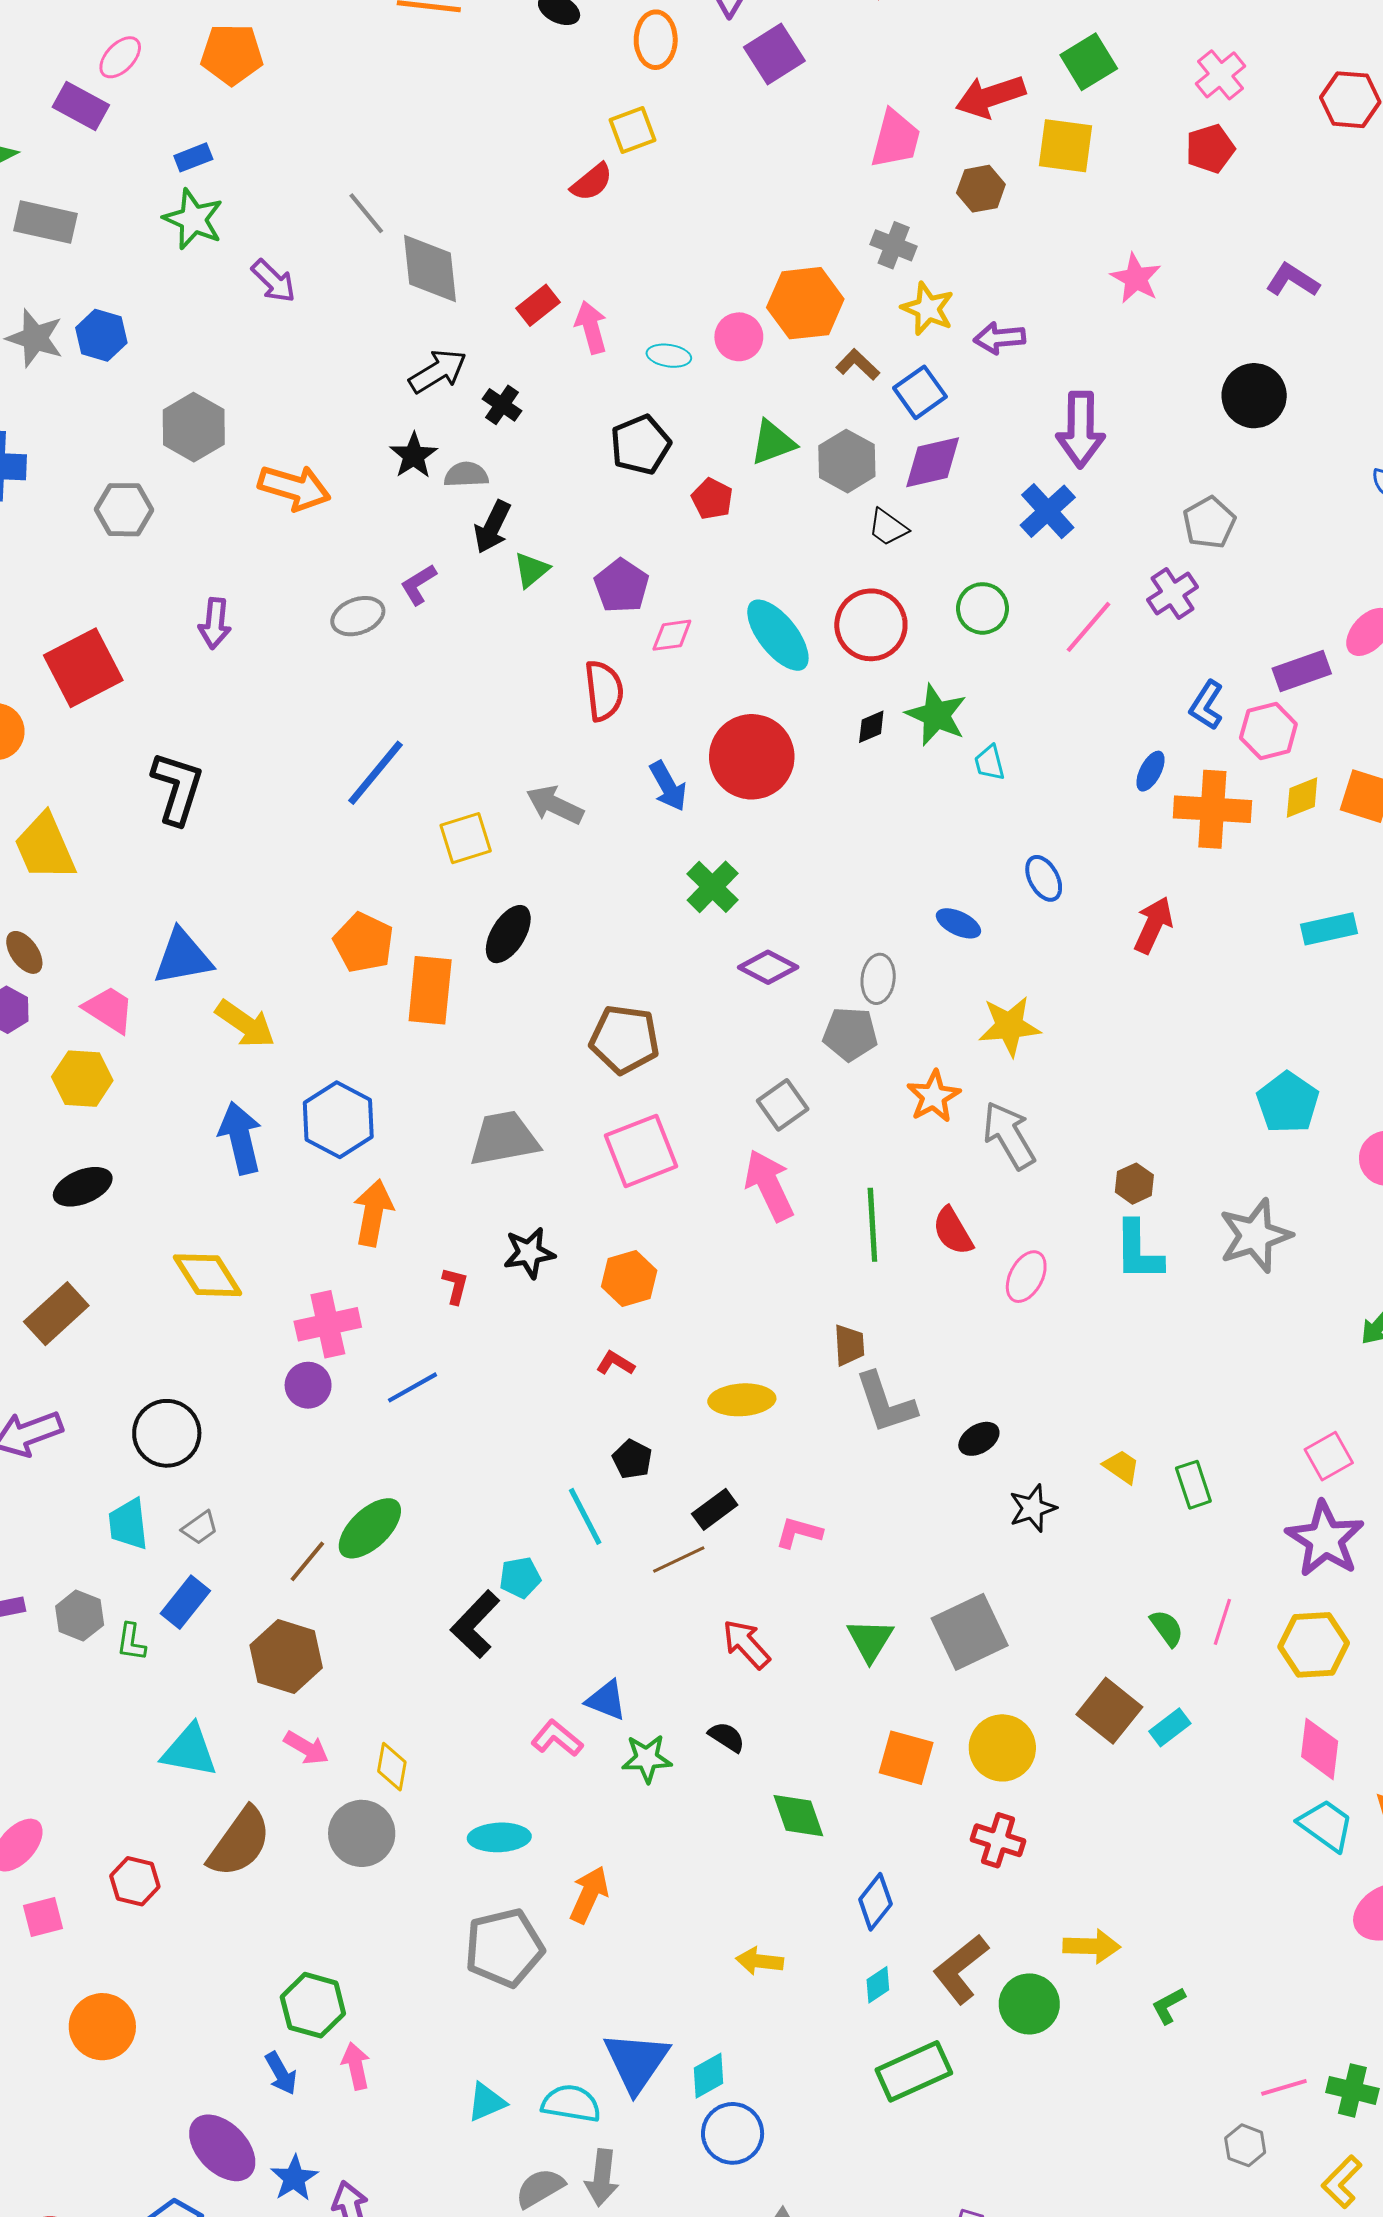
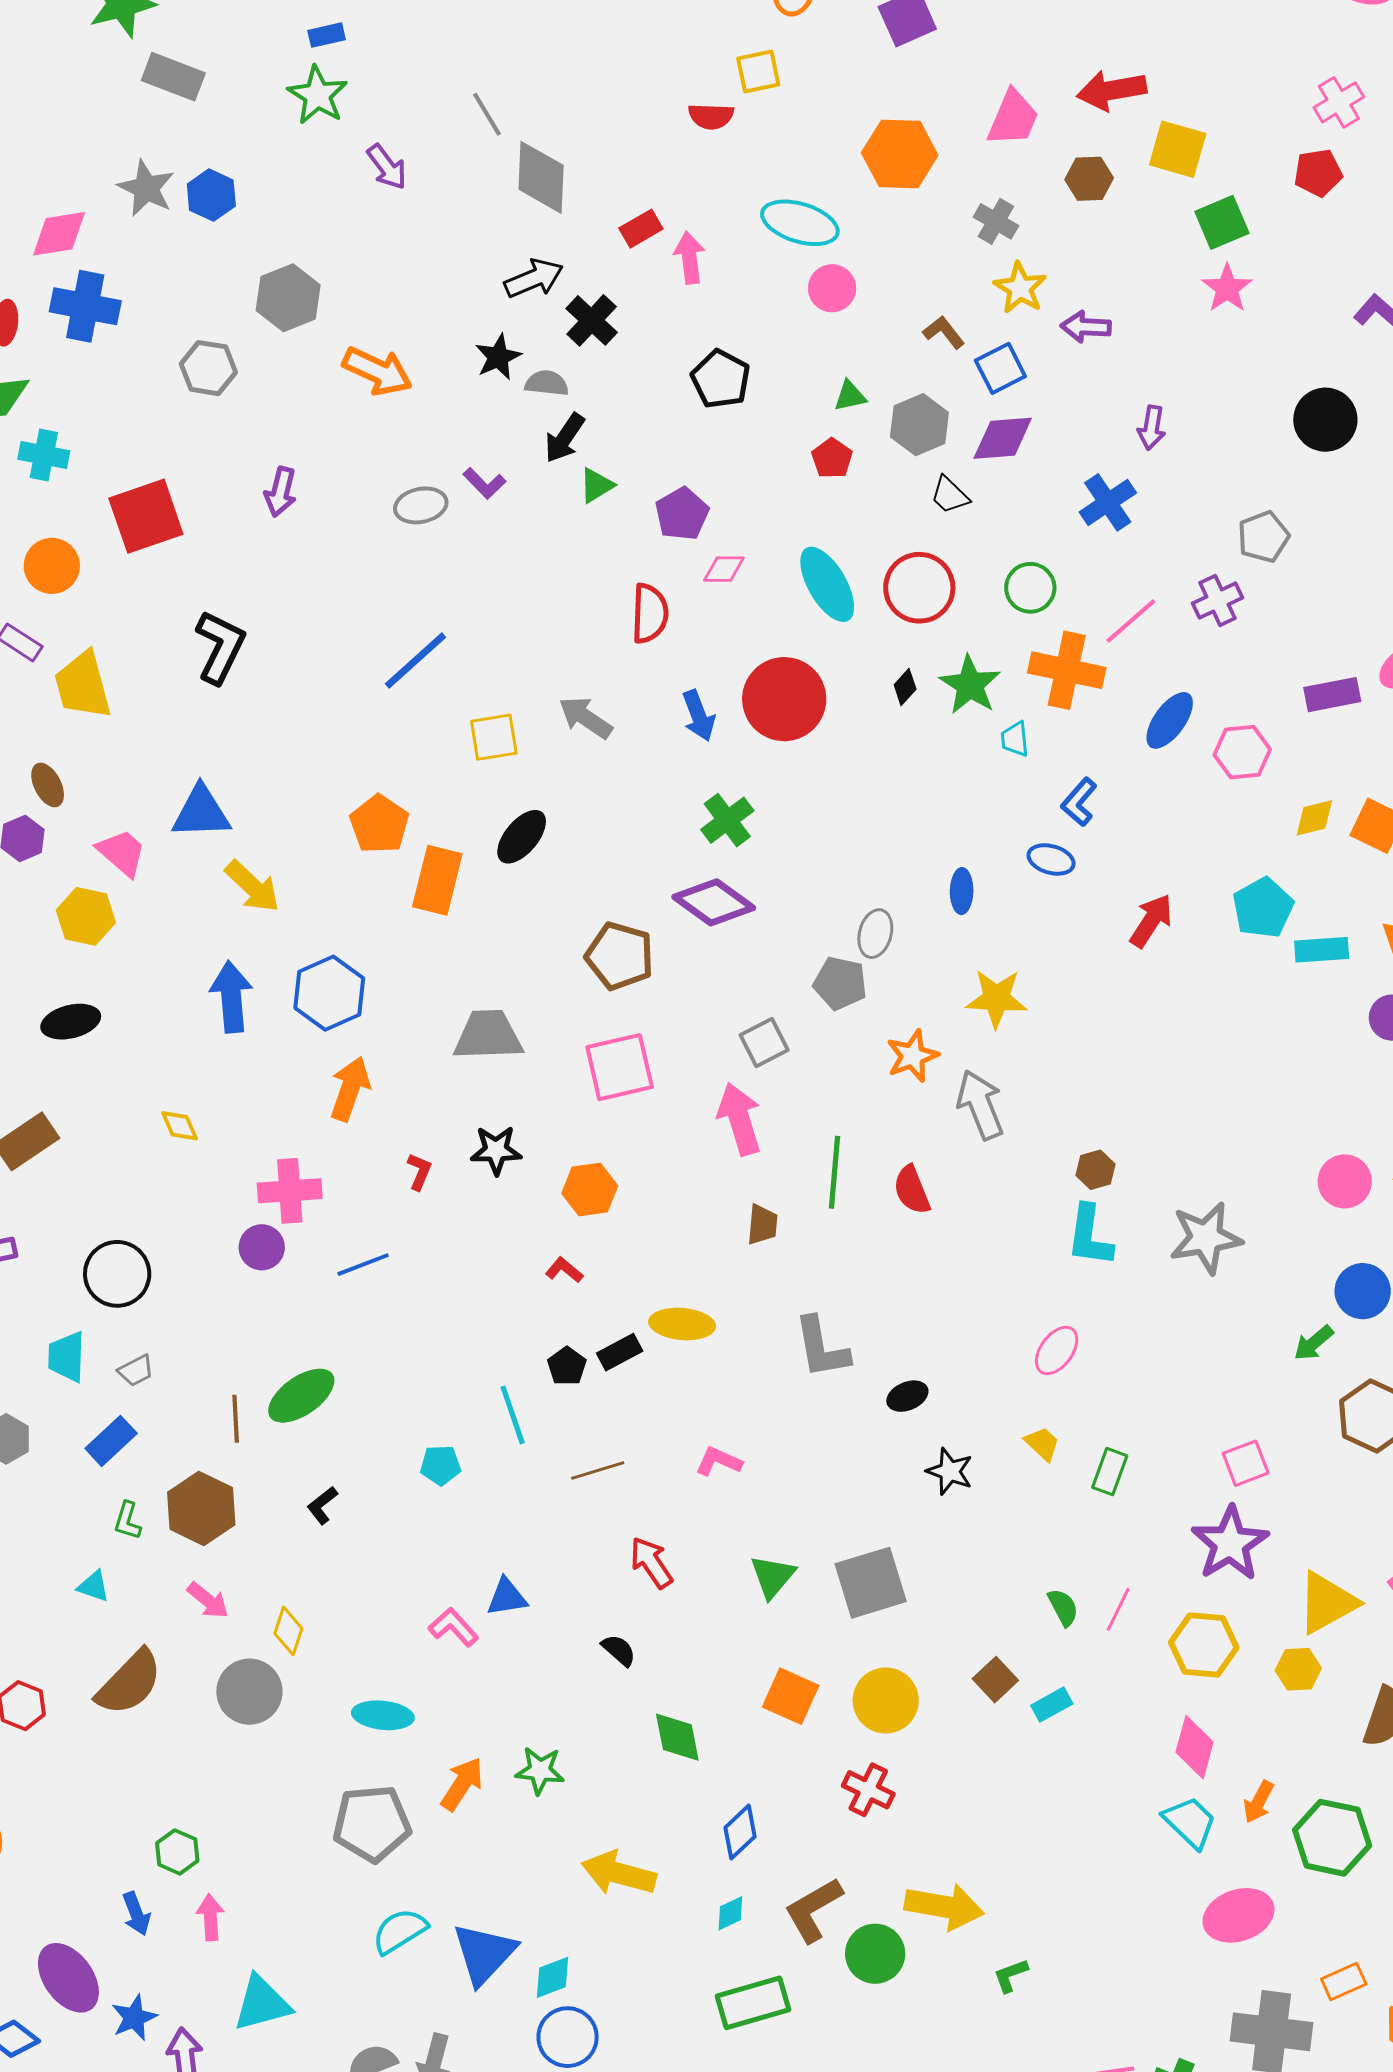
green square: (1089, 62) -> (1222, 222), moved
red semicircle: (592, 182) -> (711, 116), turned 33
orange hexagon: (805, 303) -> (900, 154), moved
cyan ellipse: (669, 356) -> (800, 223), moved, size x1.8
black cross: (502, 405) -> (592, 320), size x1.4
purple arrow: (1081, 430) -> (1152, 428), size x0.6
green triangle: (773, 442) -> (850, 396), size x0.7
black pentagon: (640, 445) -> (721, 379), turned -30
red pentagon: (712, 499) -> (832, 458), moved
purple L-shape: (418, 584) -> (484, 483), turned -111
blue L-shape: (1206, 705) -> (1079, 802), moved
black diamond: (871, 727) -> (905, 687), turned -33
pink hexagon: (1268, 731) -> (1242, 752), moved
blue ellipse: (1150, 771) -> (1170, 720), moved, size x1.5
orange cross: (1212, 809) -> (1067, 670), moved
blue ellipse: (1044, 878) -> (1051, 859), turned -54
blue ellipse: (958, 923) -> (962, 891), turned 57
purple diamond: (768, 967) -> (714, 902), moved, size x1.4
cyan pentagon: (1288, 1103) -> (1263, 908), moved
yellow diamond: (208, 1275) -> (180, 1126), size x0.6
pink ellipse: (1026, 1277) -> (1057, 1350), moved
brown trapezoid: (849, 1345) -> (762, 1225), moved
green rectangle: (1193, 1485) -> (1110, 1472), turned 30
black star: (1033, 1508) -> (950, 1471), turned 30
black rectangle: (715, 1509) -> (620, 1352), moved
brown line: (307, 1561) -> (236, 1419), turned -51
black L-shape: (475, 1624) -> (322, 1505), moved, size x0.6
green L-shape: (131, 1642) -> (127, 1521), moved
blue triangle: (606, 1700) -> (507, 1597), turned -39
brown square: (1109, 1711) -> (995, 1680), size x0.7
cyan triangle: (189, 1751) -> (94, 1586), size x0.6
green star: (647, 1758) -> (540, 1771), moved
yellow arrow: (1092, 1946) -> (944, 1907), size x1.4
yellow arrow: (760, 1961) -> (619, 1873), size x1.6
green hexagon: (313, 2005) -> (177, 1852), size x0.7
cyan triangle: (486, 2102) -> (262, 2003), moved, size x1.5
cyan semicircle: (571, 2103) -> (400, 1931), moved, turned -50

